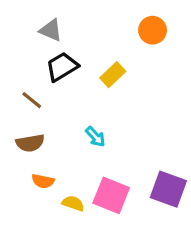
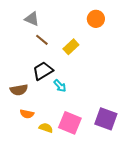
black trapezoid: (62, 67) -> (43, 71), moved
brown line: (32, 100) -> (42, 40), moved

